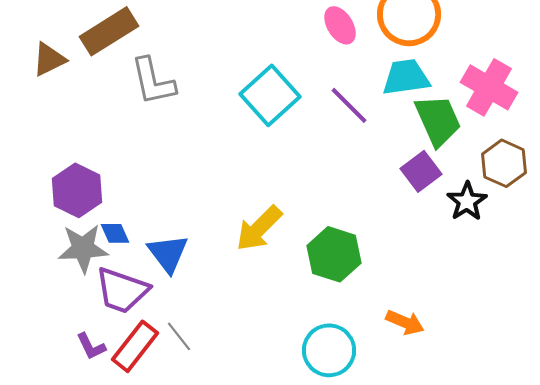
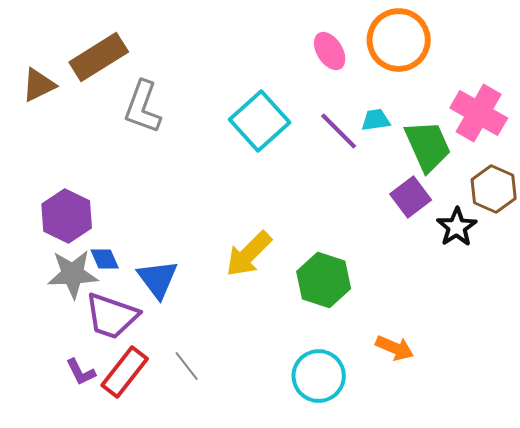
cyan trapezoid: (406, 77) -> (376, 120), moved, size x0.6
gray L-shape: (153, 81) -> (143, 107), turned 32
gray line: (179, 336) -> (187, 366), moved

